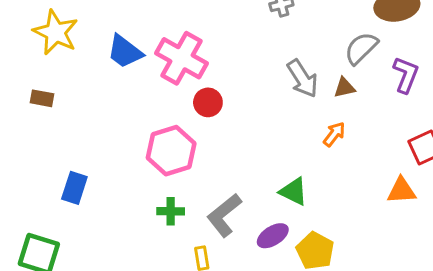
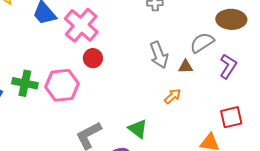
green cross: (171, 211) -> (25, 83), moved, size x1.4

